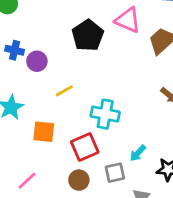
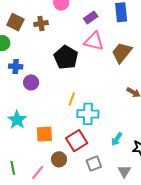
blue cross: (15, 50) -> (16, 66), moved
yellow line: (64, 91) -> (72, 99), moved, turned -32
gray square: (115, 173) -> (94, 164), moved
brown circle: (79, 180) -> (59, 159), moved

